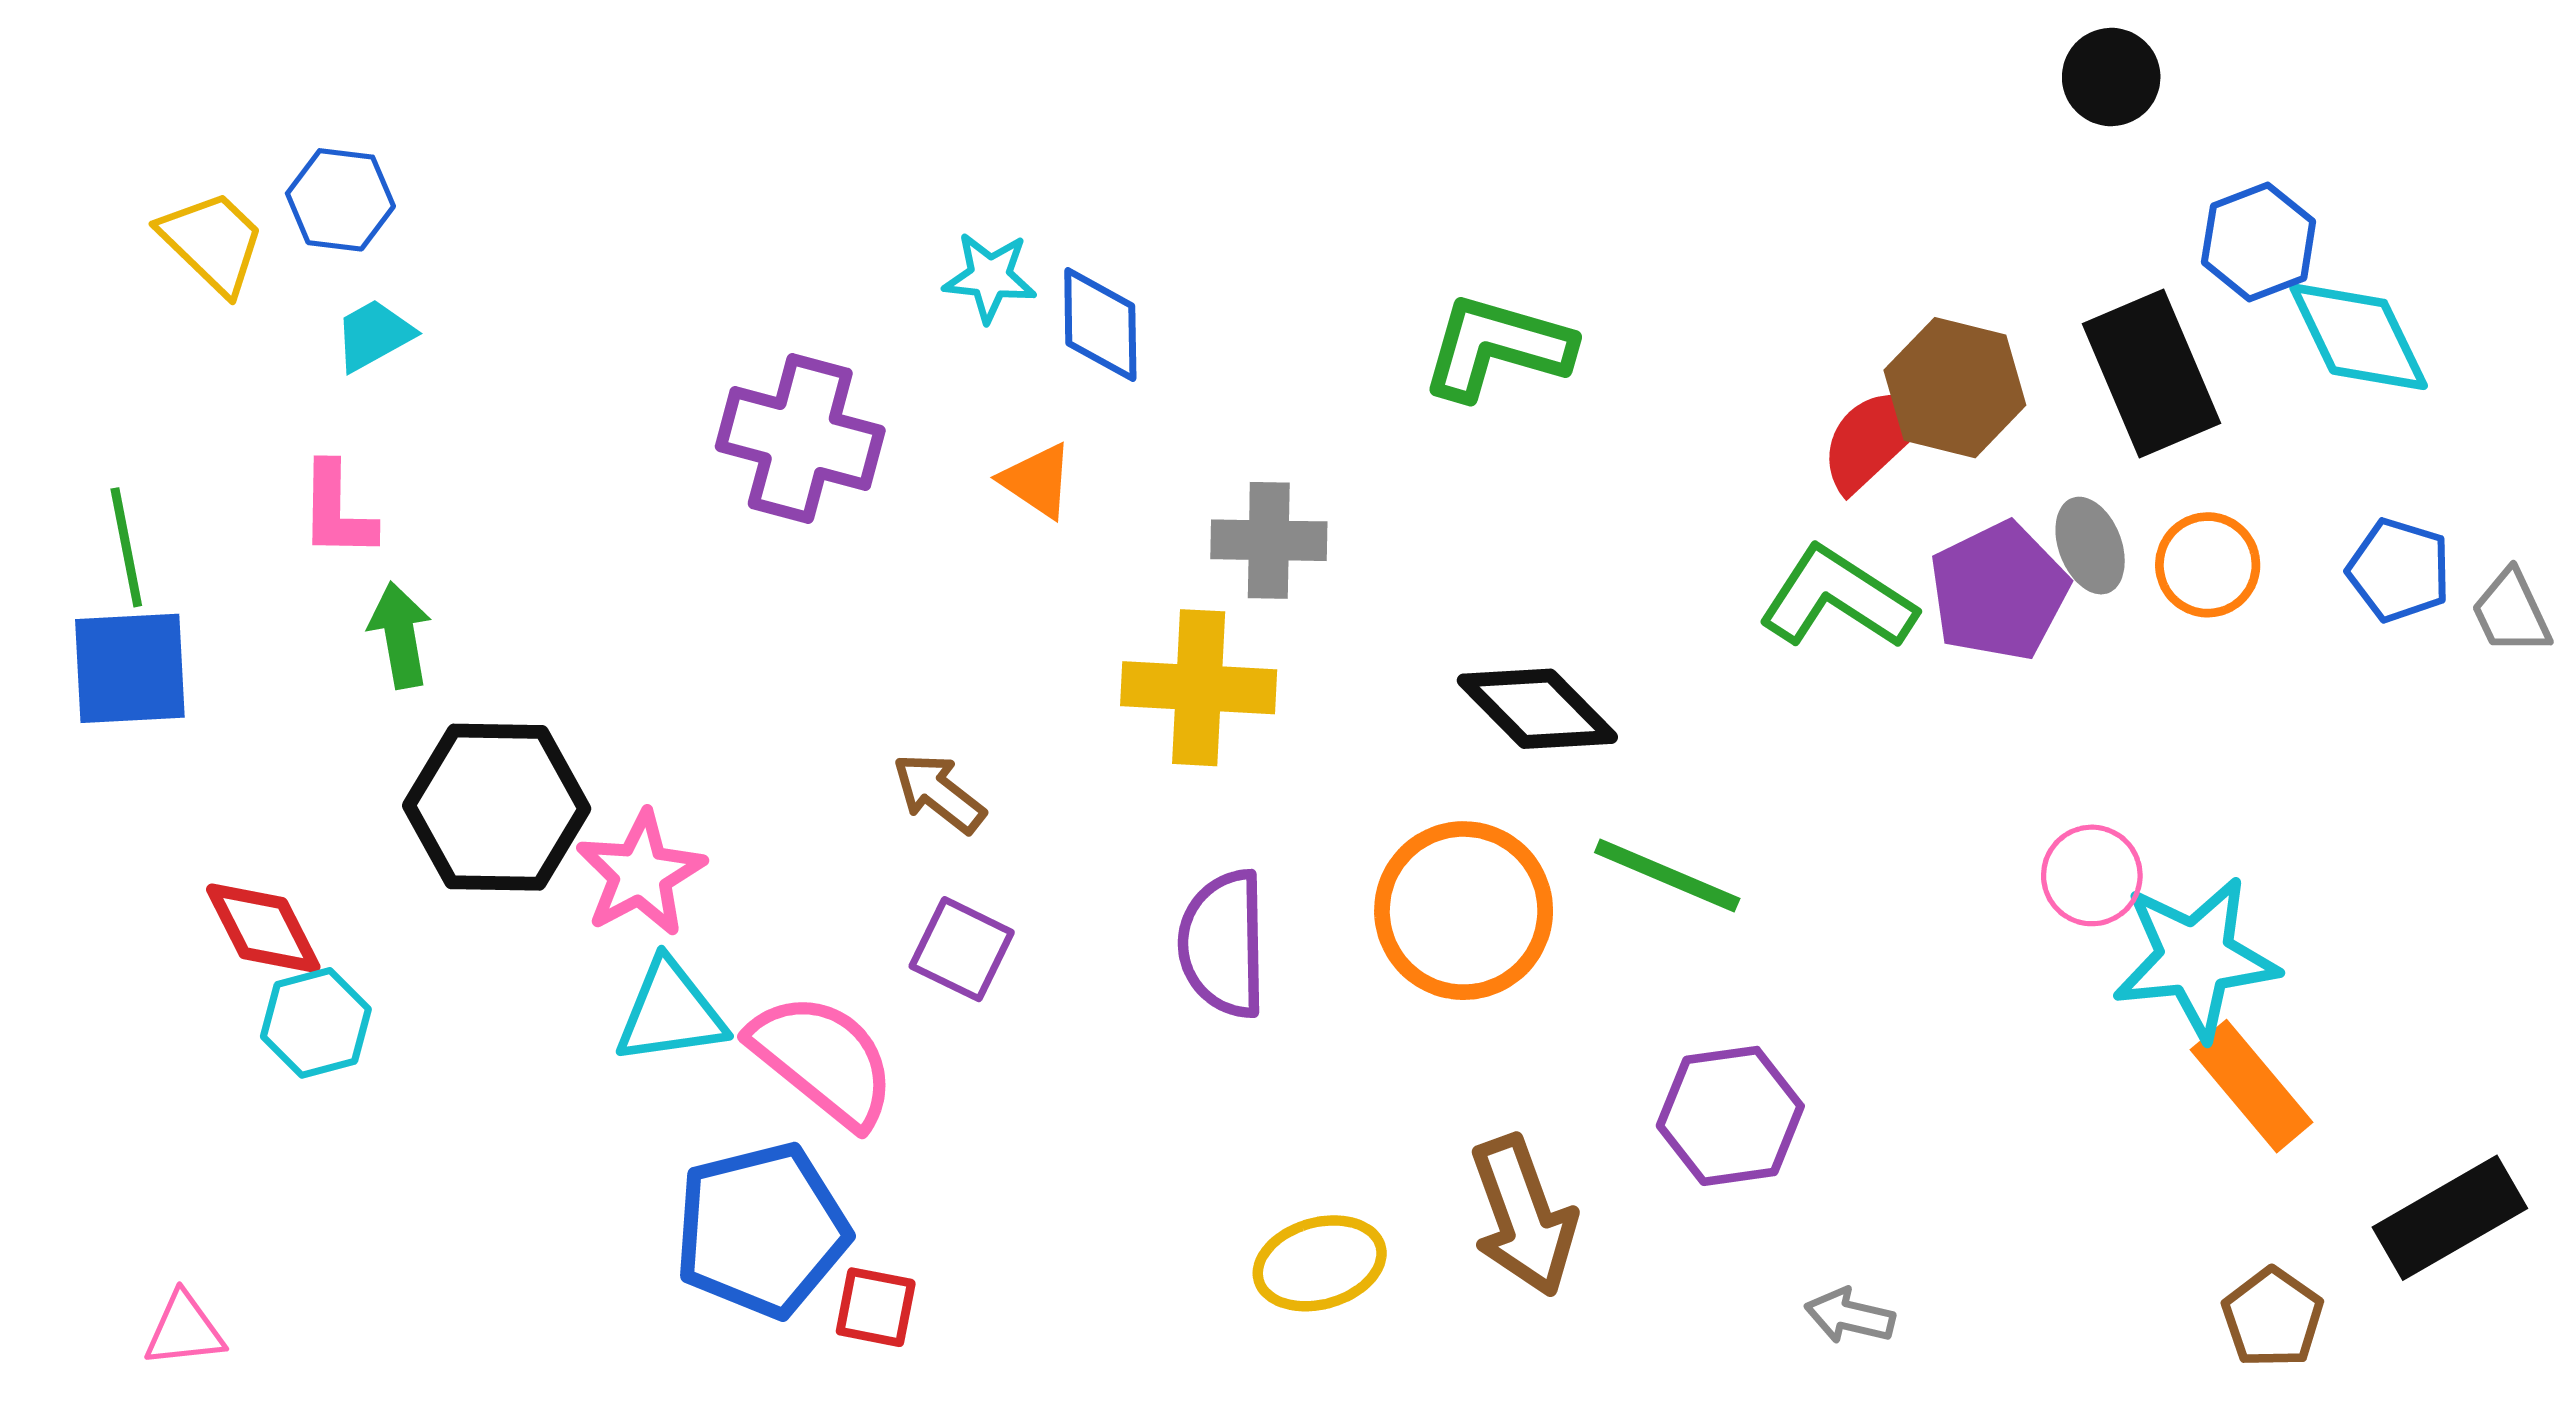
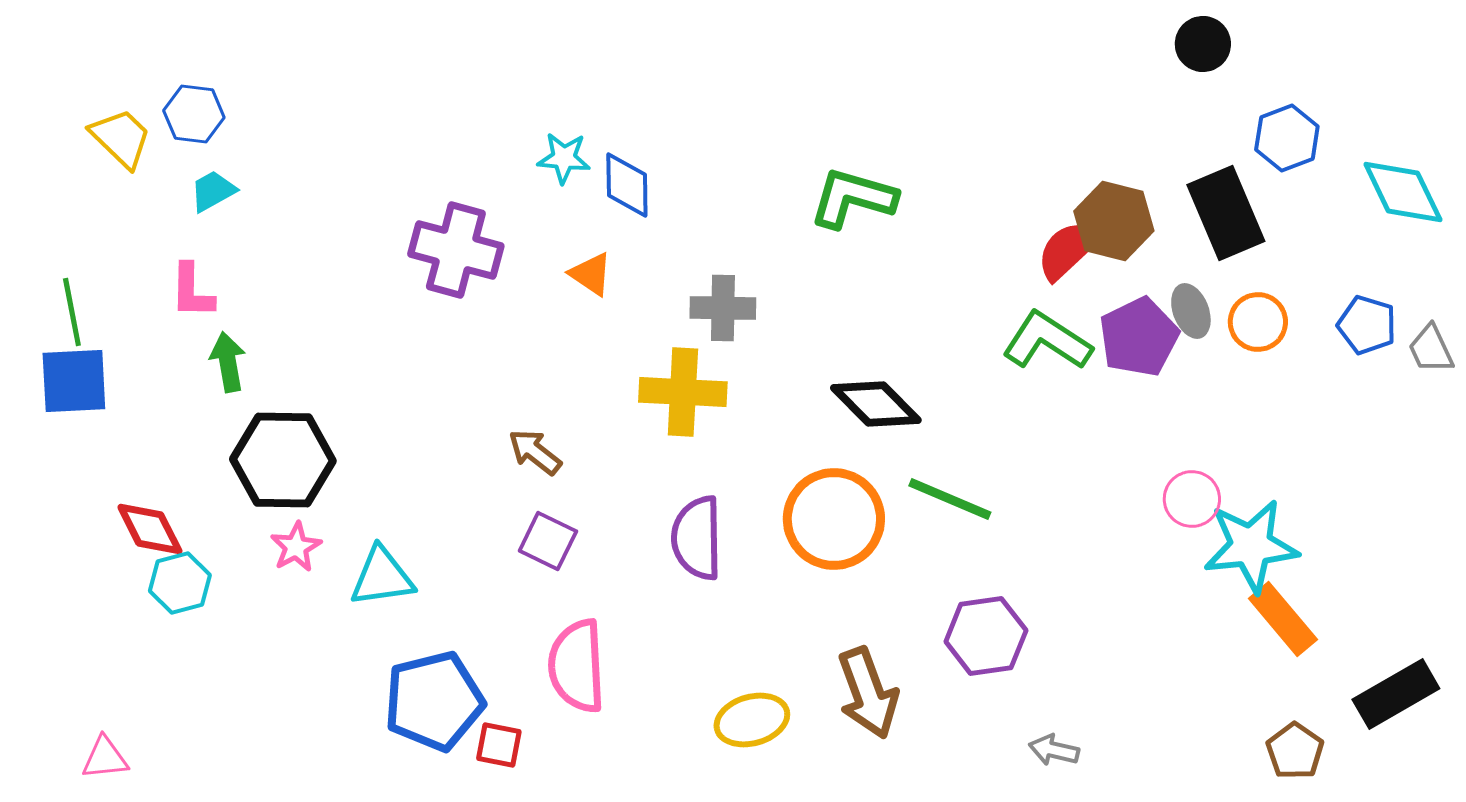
cyan diamond: (2359, 337) -> (1403, 192), moved
pink star: (641, 874) -> (296, 547), moved, size x0.7
pink semicircle: (823, 1060) -> (577, 666), moved, turned -132

